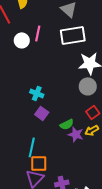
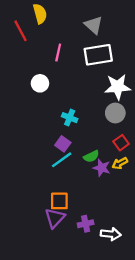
white circle: (22, 40) -> (40, 83), moved
cyan cross: (37, 93) -> (70, 118), moved
cyan line: (32, 147) -> (62, 160), moved, turned 42

